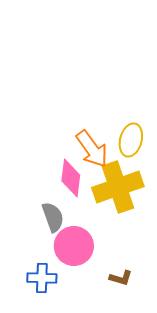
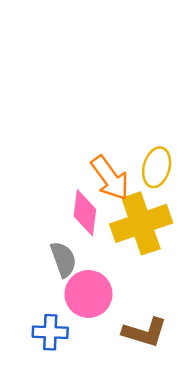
brown L-shape: (121, 278) -> (145, 332), size x1.6

